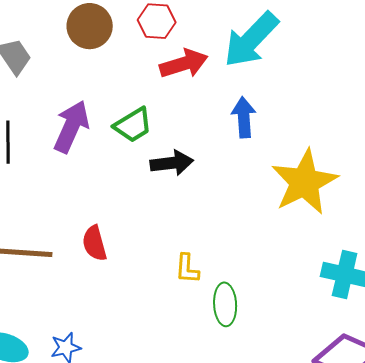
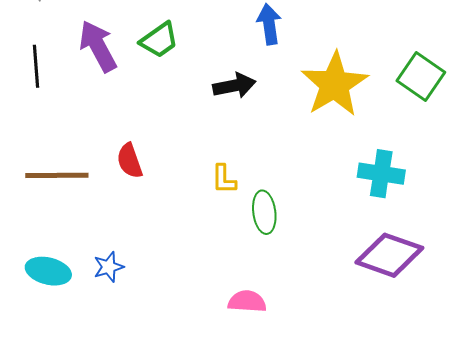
purple arrow: (71, 127) -> (98, 46), turned -48
black arrow: (172, 163) -> (234, 86), moved

